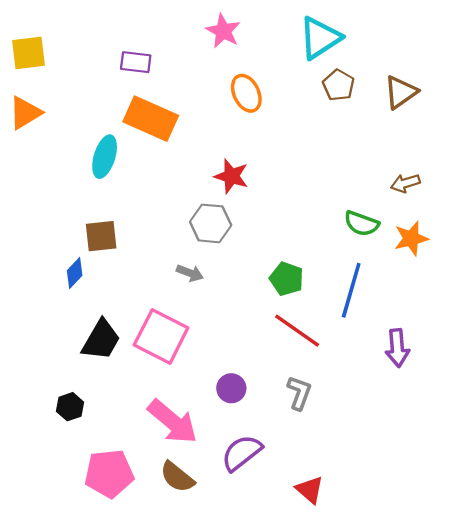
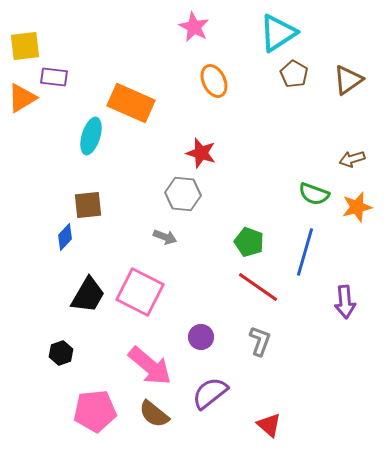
purple rectangle: (136, 62) -> (54, 77), moved

